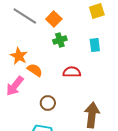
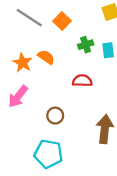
green cross: (60, 40) -> (86, 45), moved
orange semicircle: (35, 70) -> (46, 57), moved

